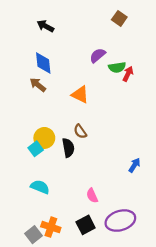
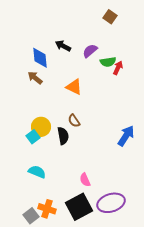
black arrow: (45, 26) -> (63, 46), moved
blue arrow: (134, 165) -> (126, 136), moved, size x1.5
black square: (86, 225) -> (79, 207), size x1.5

